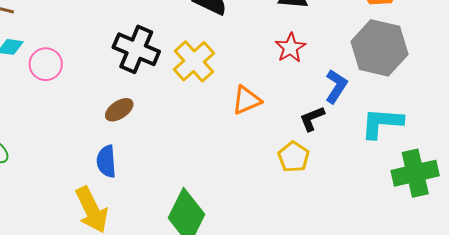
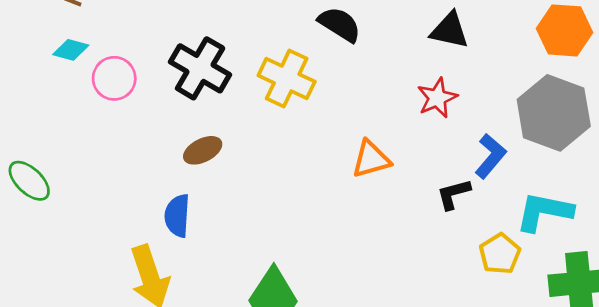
black cross: (136, 49) -> (200, 68), moved
yellow cross: (194, 61) -> (287, 79), moved, turned -30
yellow pentagon: (294, 157) -> (500, 254), moved

